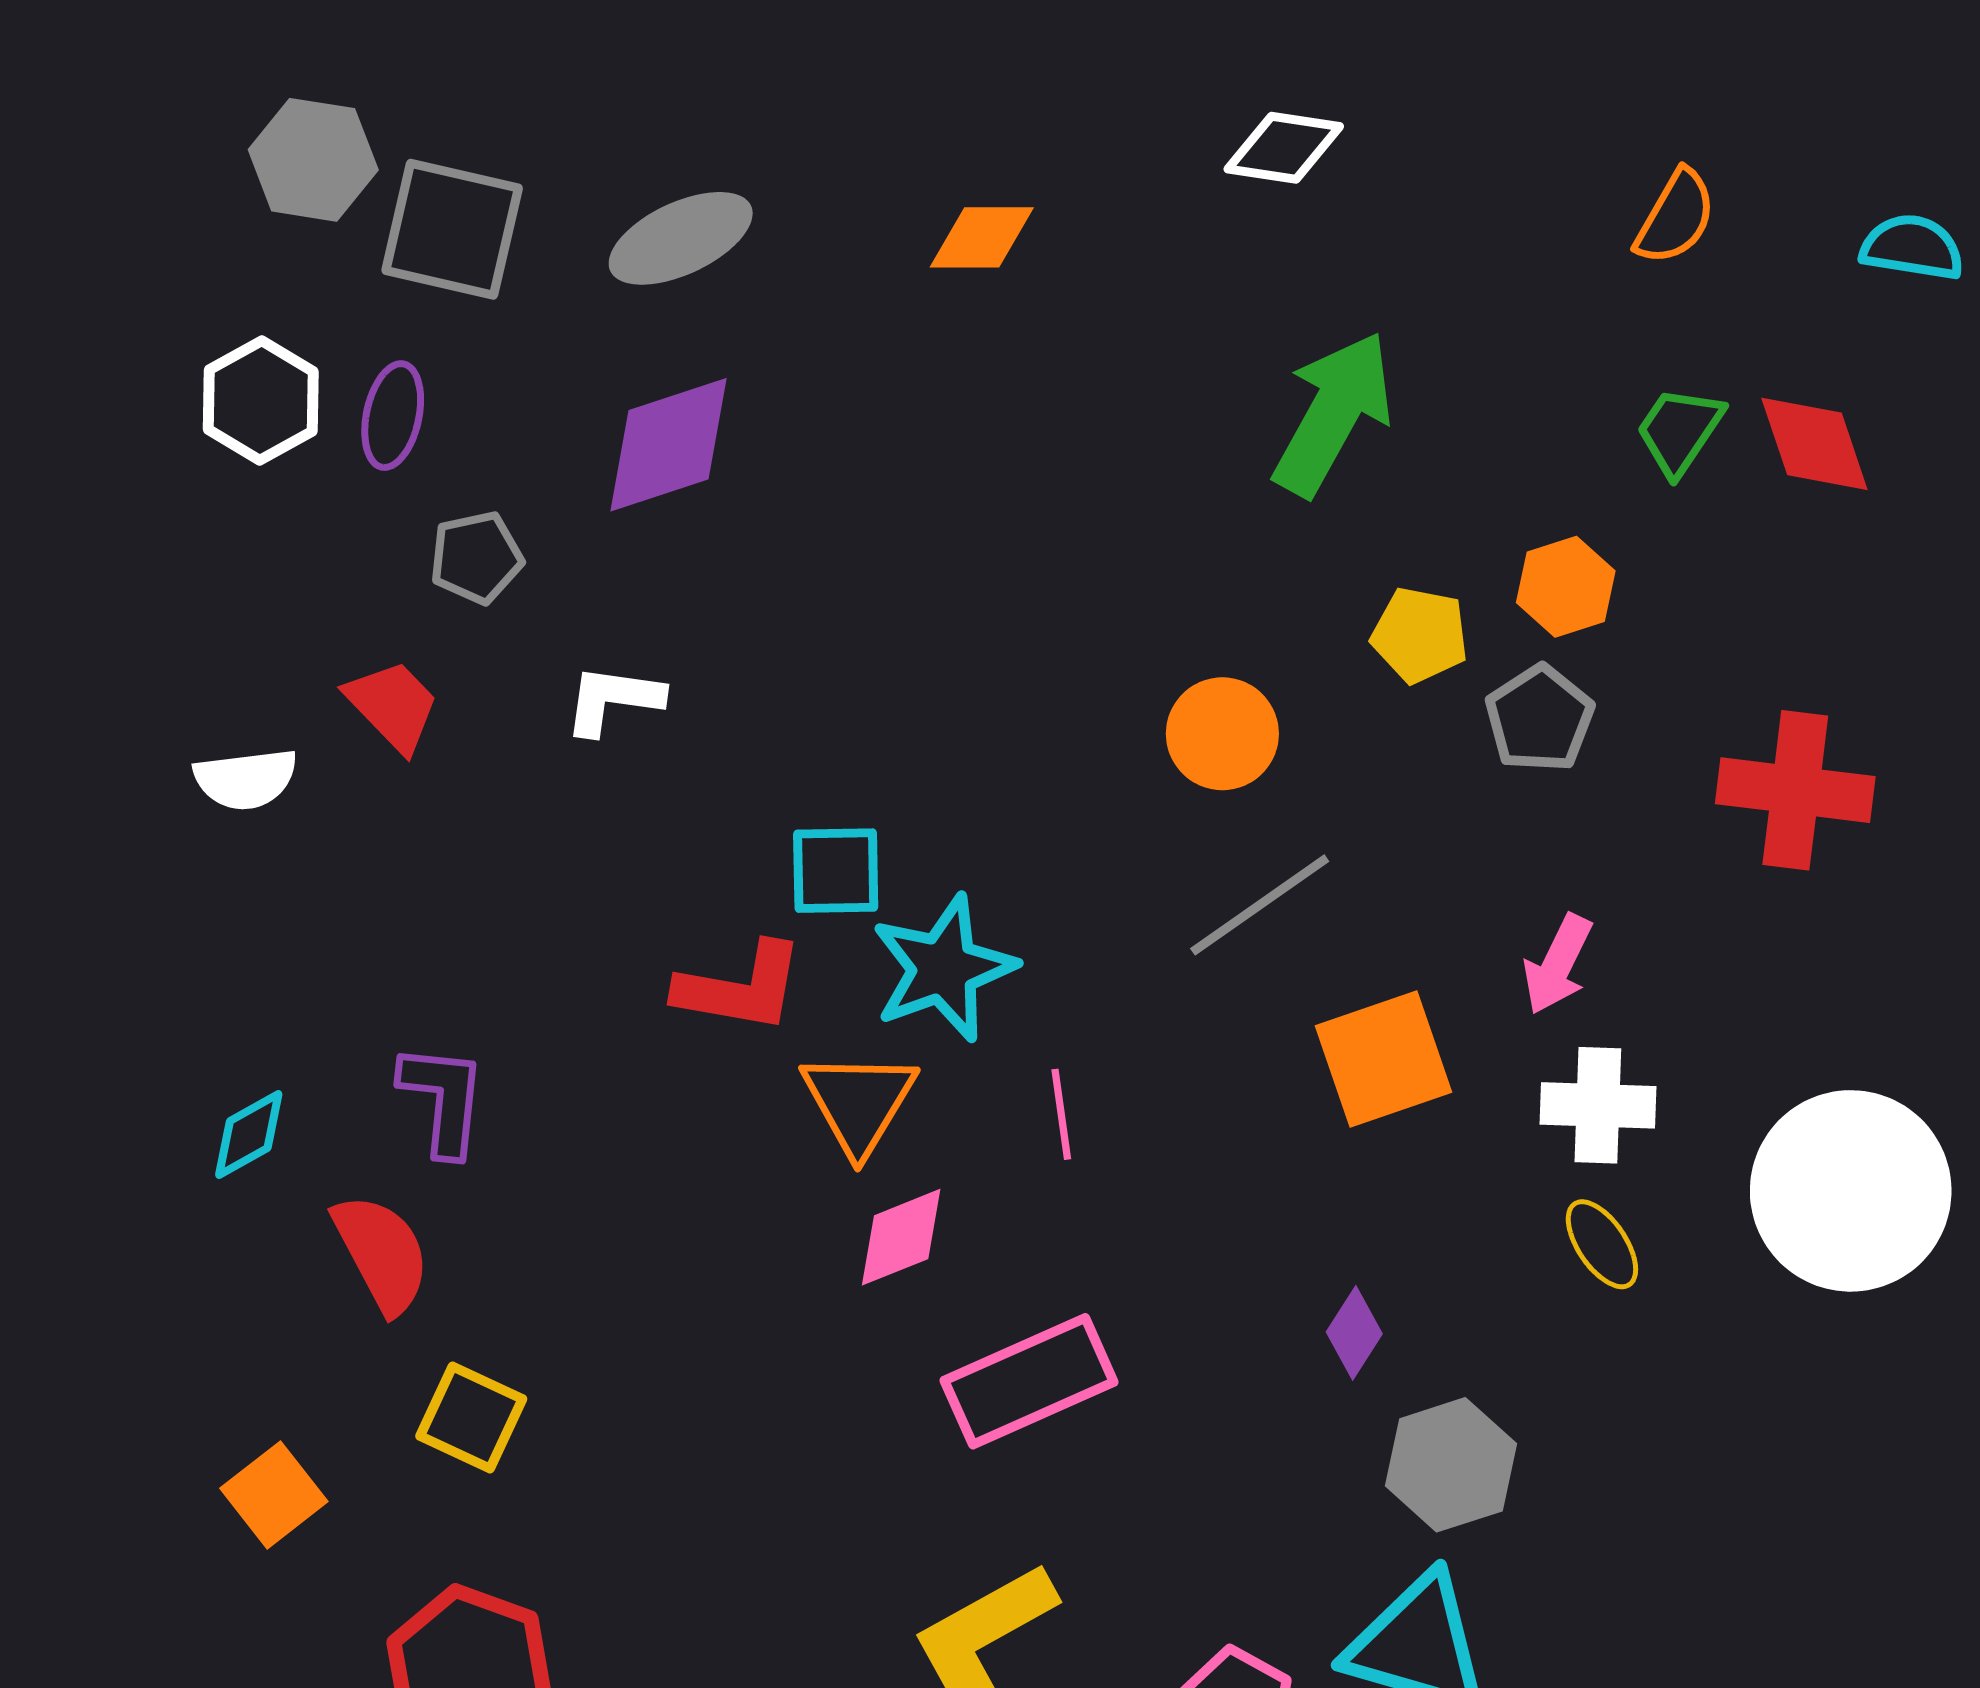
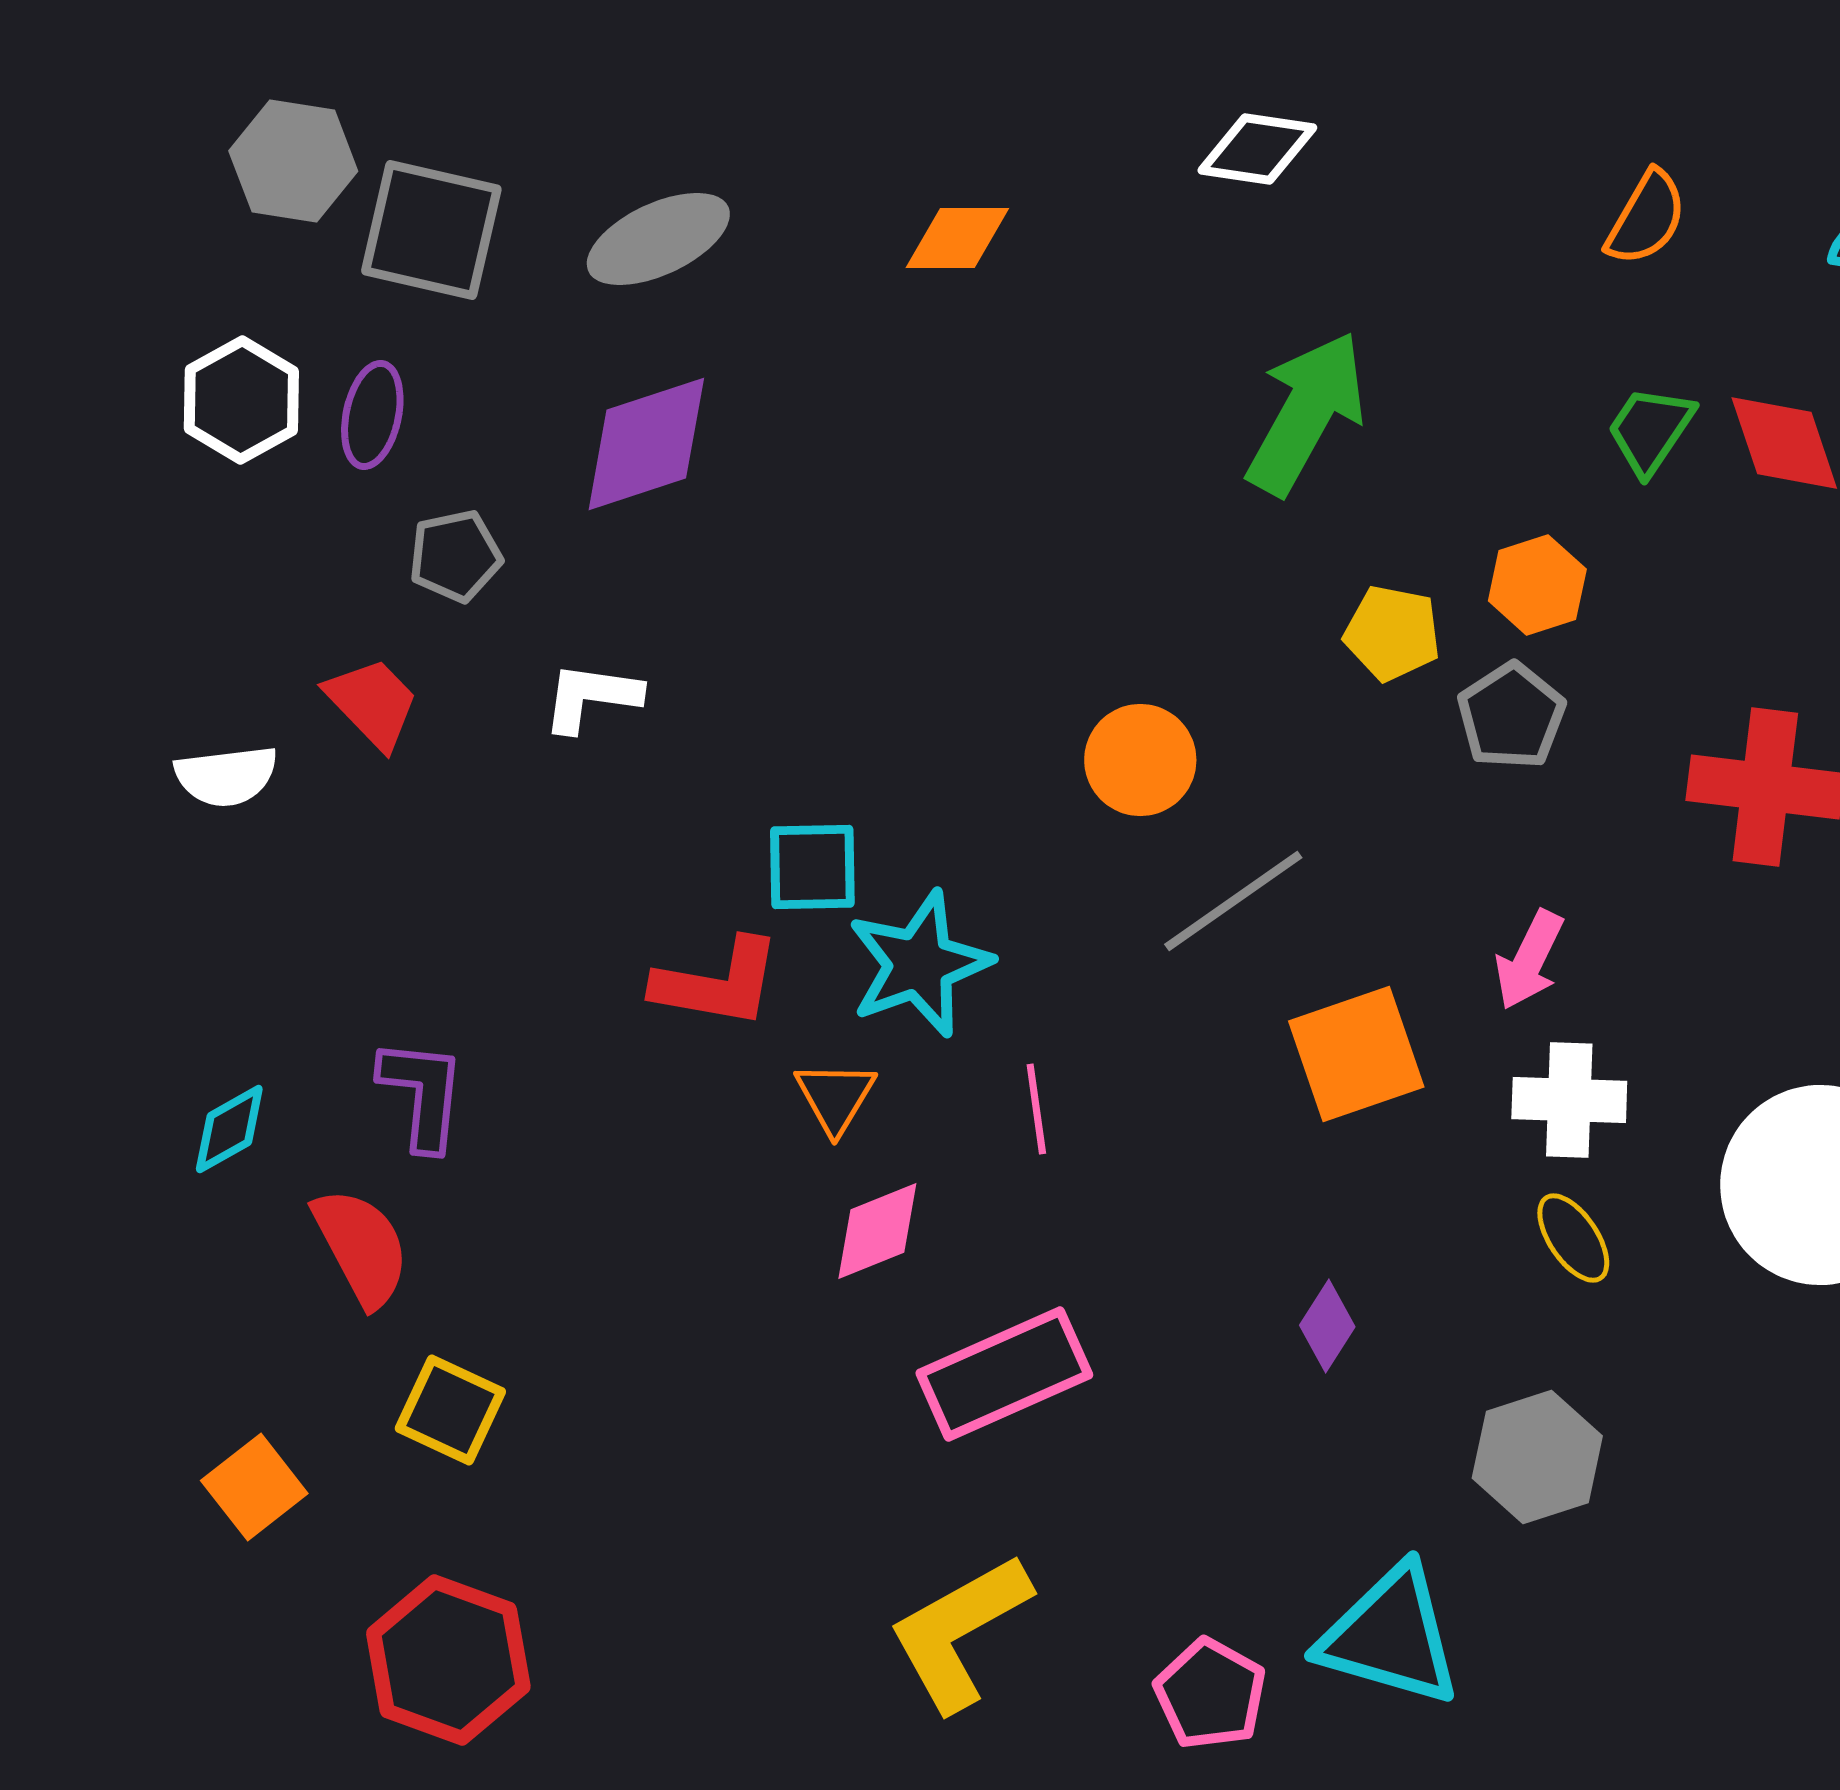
orange circle: (1222, 734) -> (1140, 760), moved
orange triangle: (859, 1102) -> (835, 1097), size x0.7
gray hexagon: (1451, 1465) -> (1537, 1457), moved

